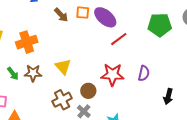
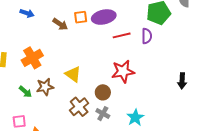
purple ellipse: (105, 17) -> (104, 17), turned -40
red line: (119, 39) -> (122, 35), turned 36
purple semicircle: (144, 73) -> (147, 36), moved

